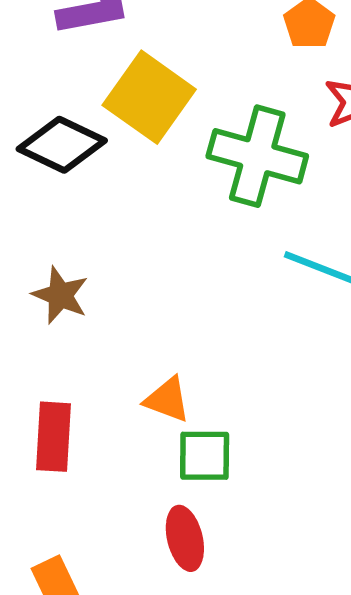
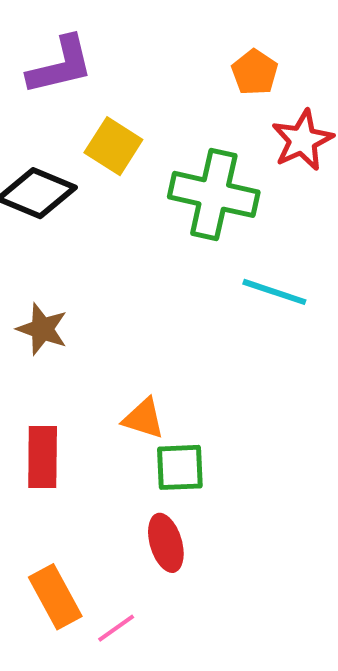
yellow square: (149, 97) -> (113, 146), size x0.7

